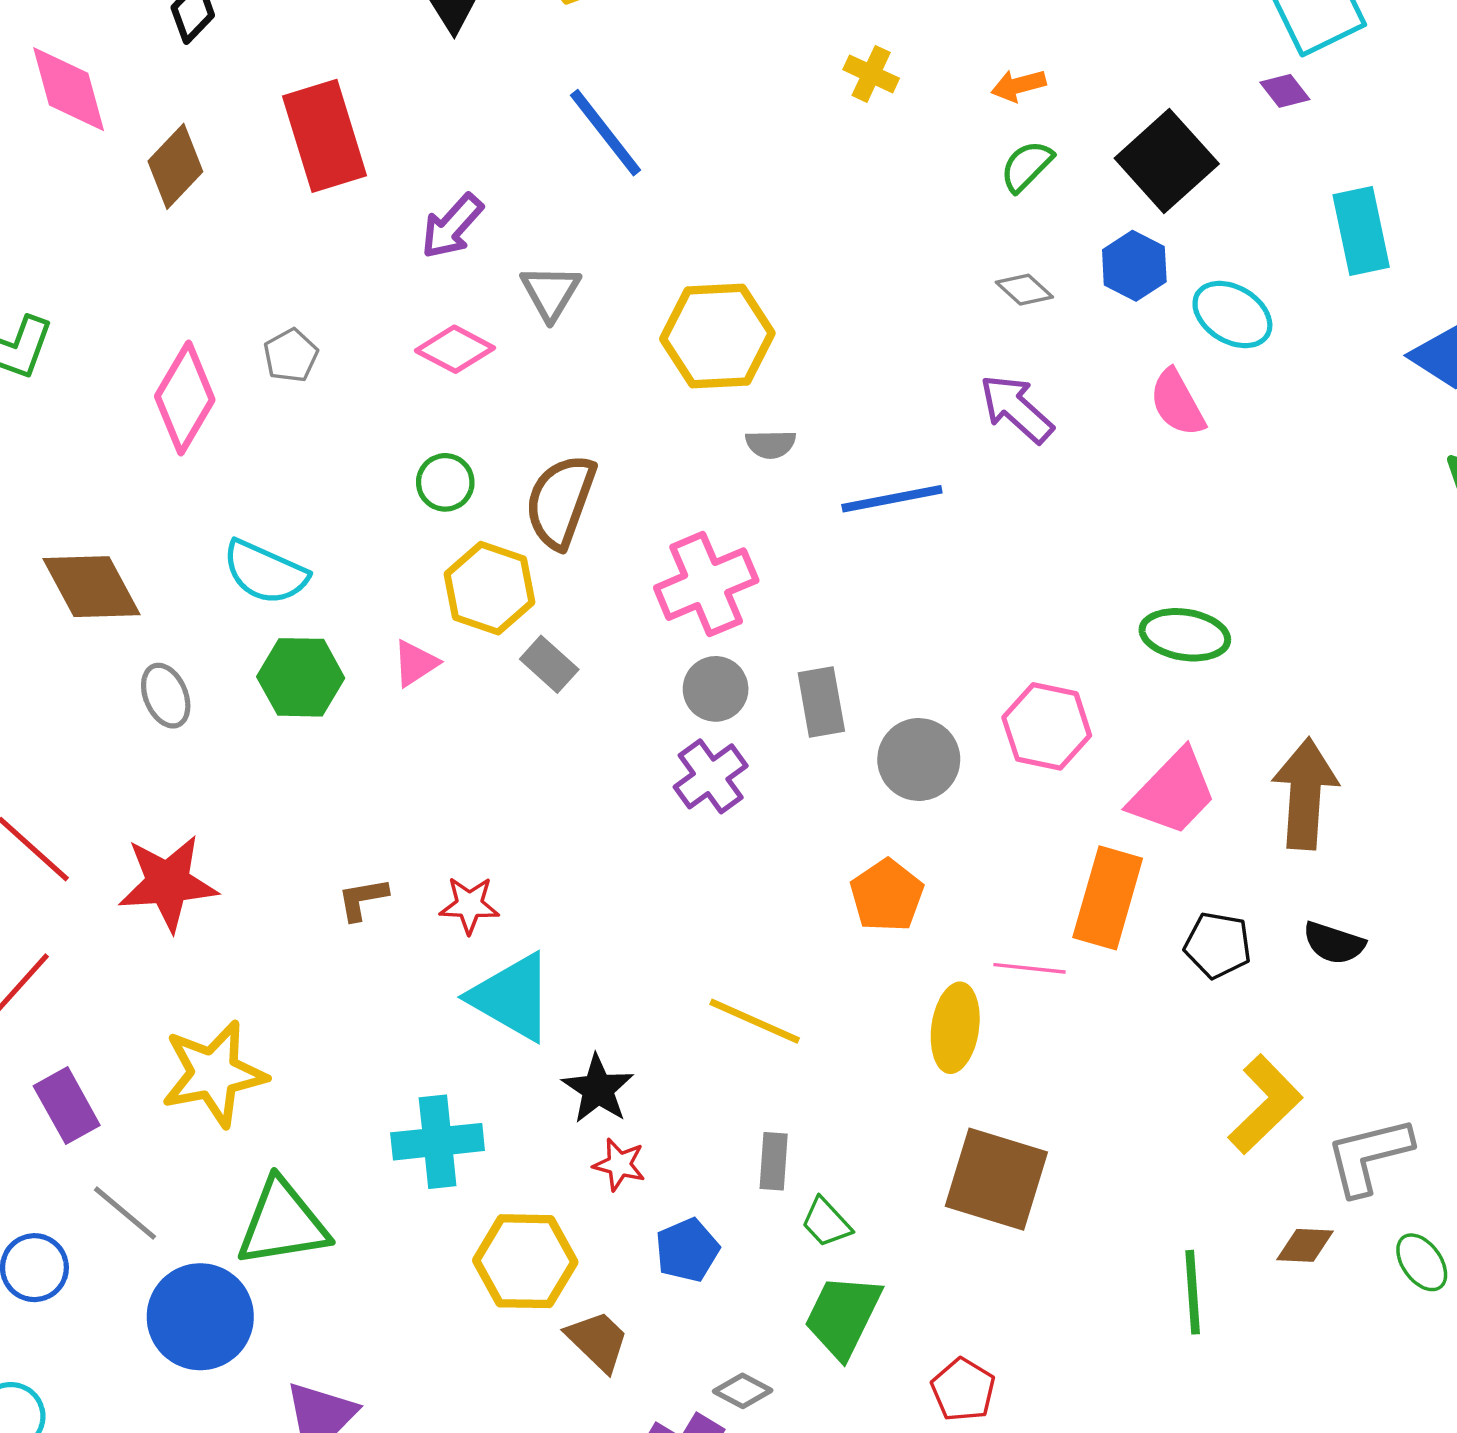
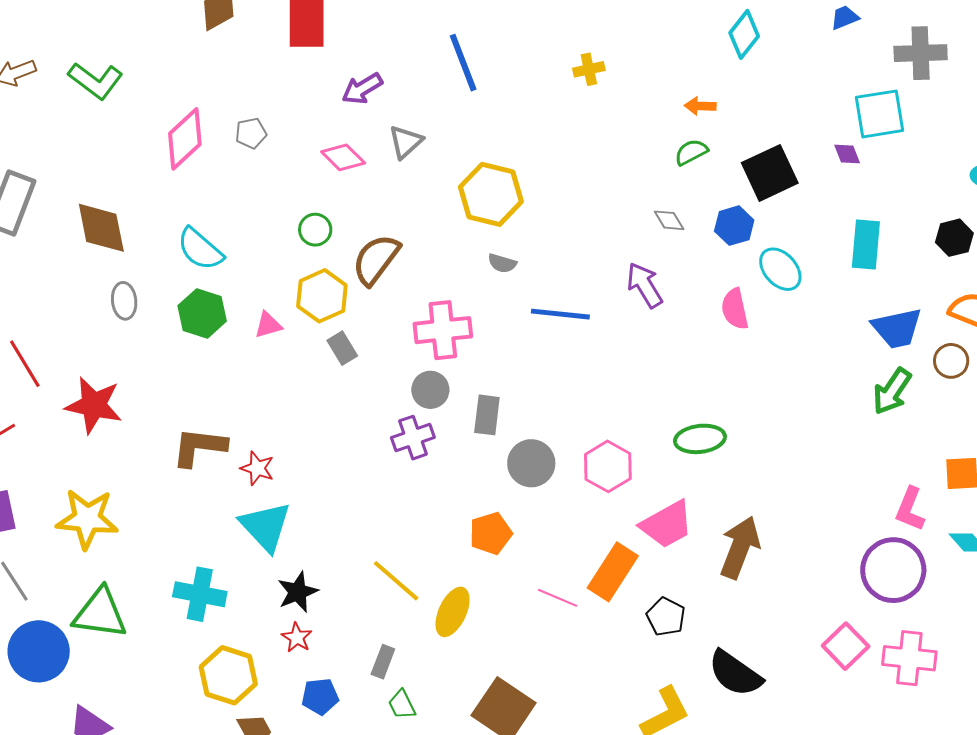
yellow cross: (871, 74) -> (589, 69), moved, turned 36
green ellipse: (1185, 635) -> (700, 439), turned -33
brown L-shape: (363, 899) -> (199, 447), size x1.8
black semicircle: (1334, 943) -> (735, 673), moved, size x1.6
yellow ellipse: (955, 1028) -> (453, 612), moved

